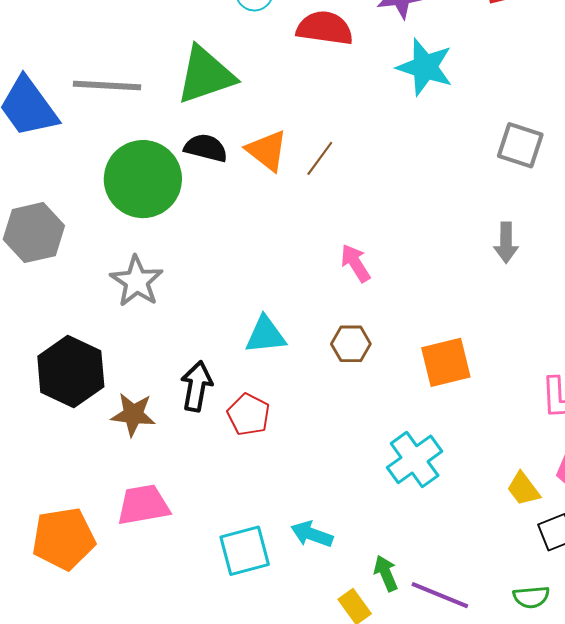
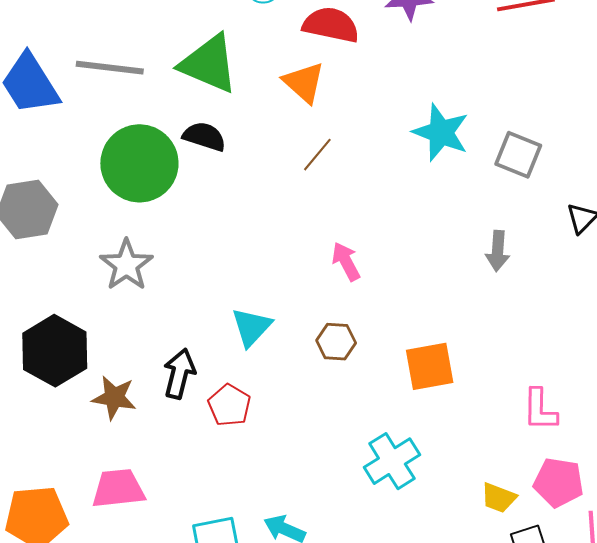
cyan star: (425, 67) -> (441, 132), moved
green triangle: (206, 75) -> (209, 64), turned 38
orange triangle: (267, 151) -> (304, 82), moved
cyan triangle: (265, 335) -> (251, 327), turned -45
yellow trapezoid: (523, 489) -> (499, 498), turned -36

